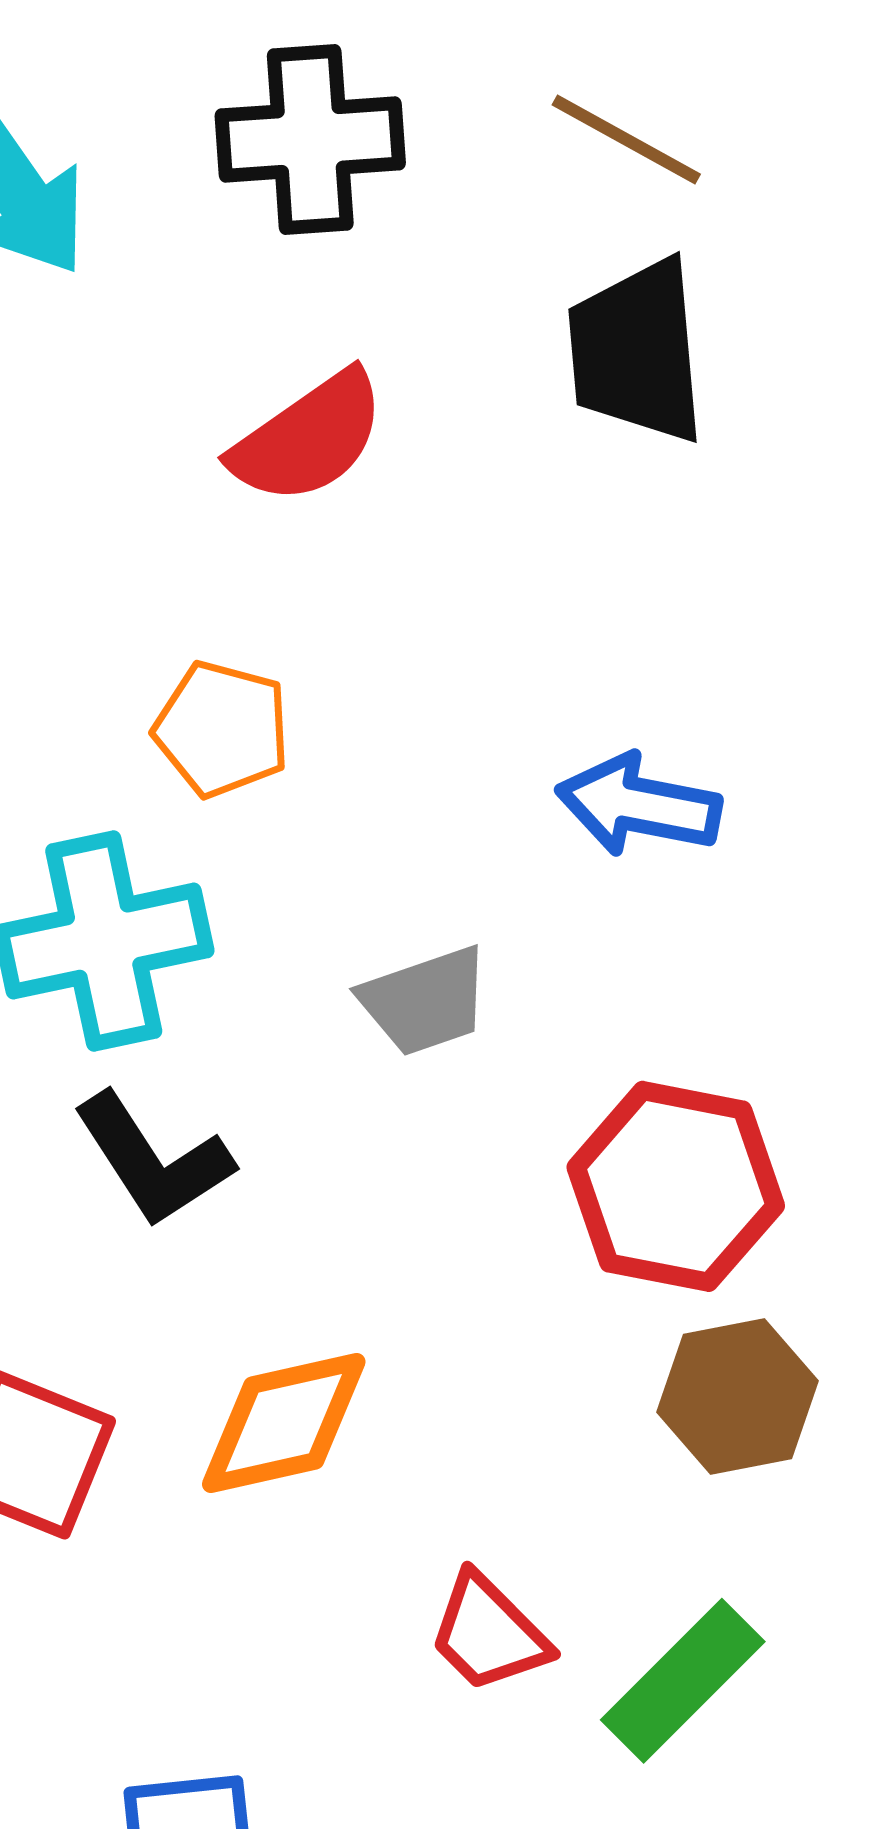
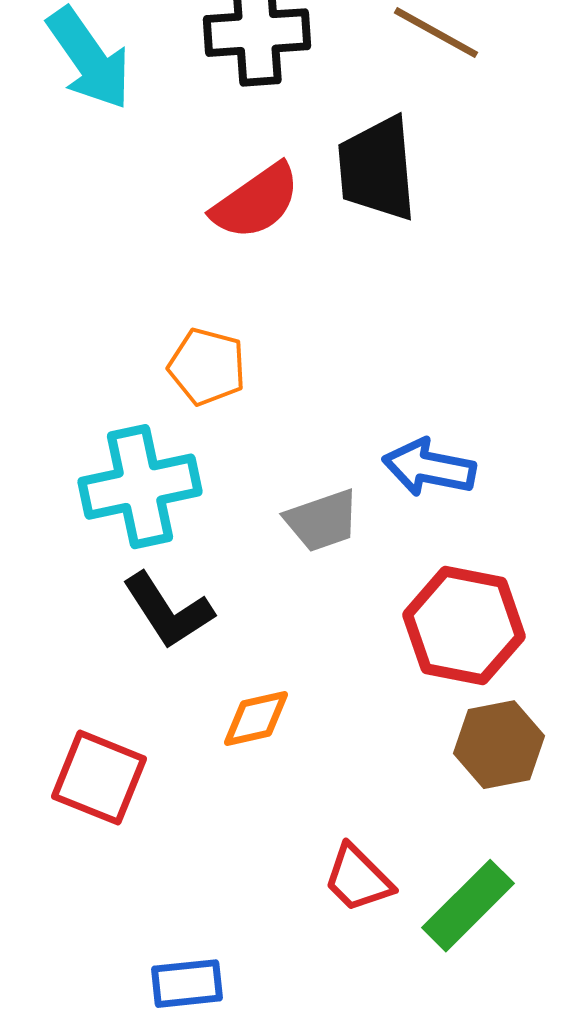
black trapezoid: (637, 351) -> (377, 169), moved
blue arrow: (639, 805) -> (429, 468), moved
orange diamond: (284, 1423) -> (256, 719), moved, size x0.7

